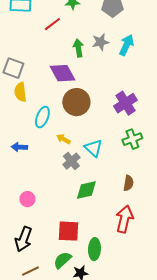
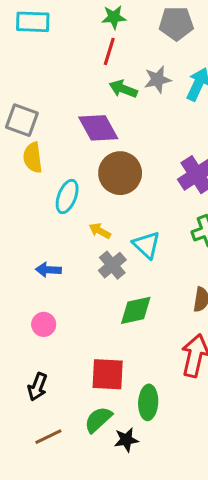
red line: (52, 24) -> (109, 51), moved, turned -36
green arrow: (78, 48) -> (123, 89), turned -60
blue arrow: (19, 147) -> (48, 270), moved
black arrow: (23, 239) -> (37, 387), size x0.7

